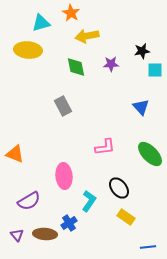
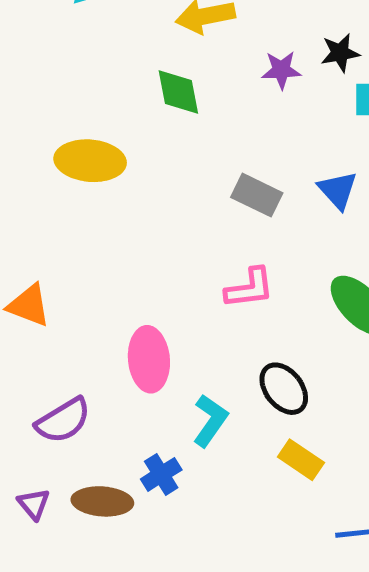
yellow ellipse: (28, 50) -> (90, 161), moved
purple star: (111, 64) -> (281, 70), moved
gray rectangle: (63, 106) -> (257, 195), moved, turned -36

